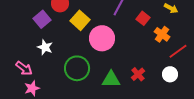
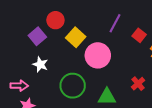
pink arrow: (24, 68) -> (19, 86), turned -36
red cross: (138, 74) -> (138, 84), moved

